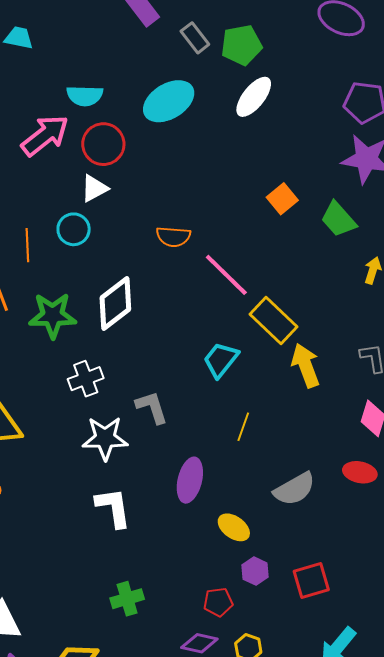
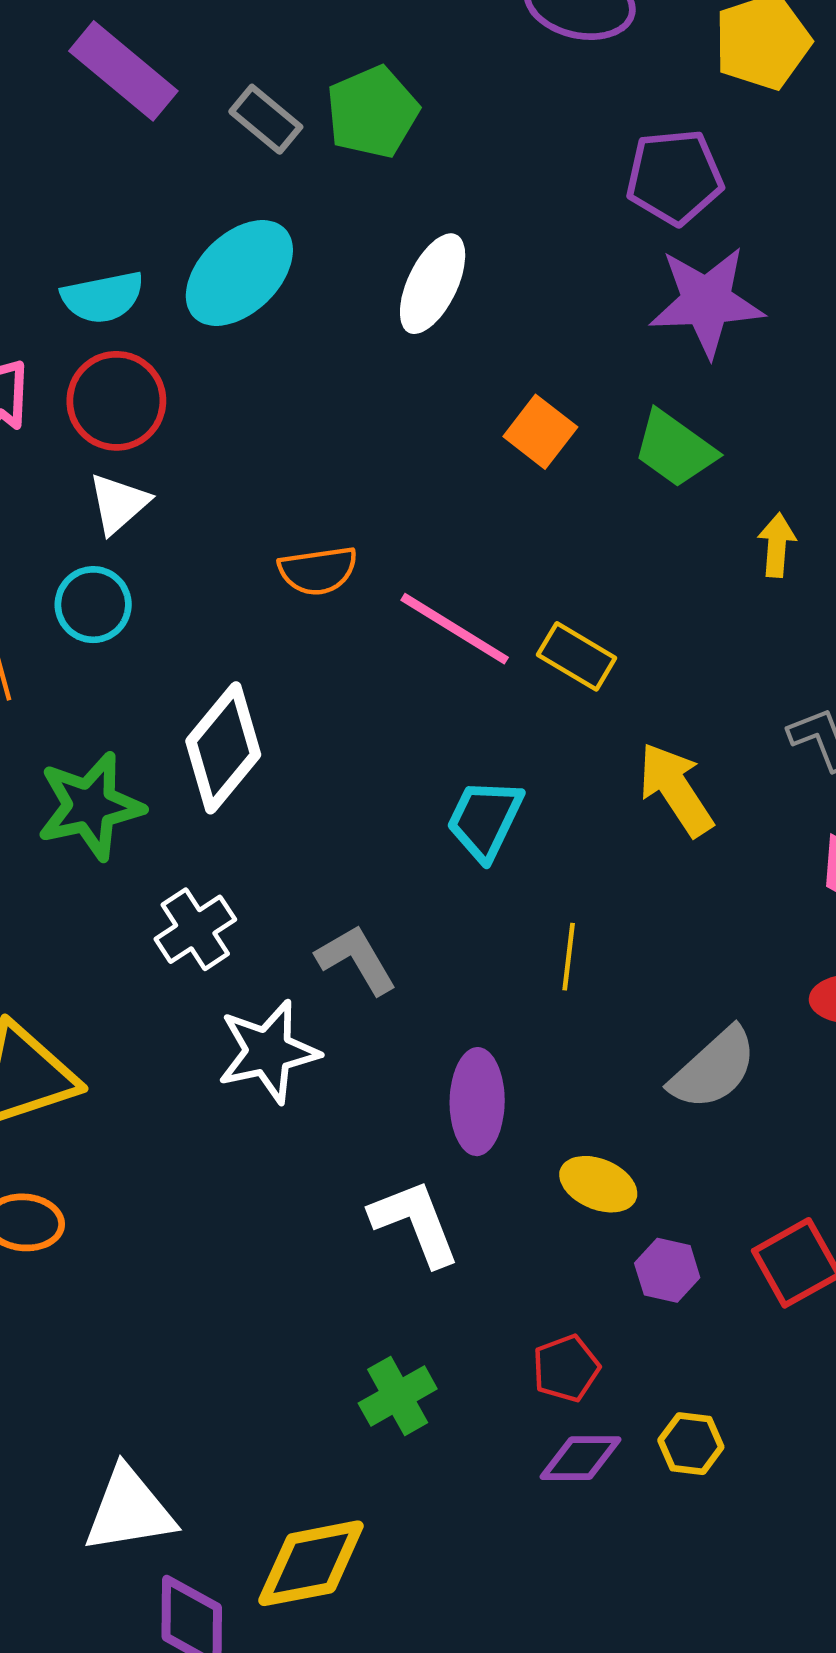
cyan semicircle: (85, 96) -> (103, 297), moved
white ellipse: (254, 97) -> (433, 284), moved
yellow rectangle: (273, 321) -> (577, 656), moved, size x0.7
white L-shape: (113, 508) -> (415, 1223), moved
red pentagon: (218, 602) -> (566, 1368), moved

